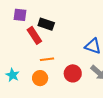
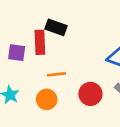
purple square: (20, 15) -> (17, 53), moved
red rectangle: (34, 35) -> (40, 42), turned 30

